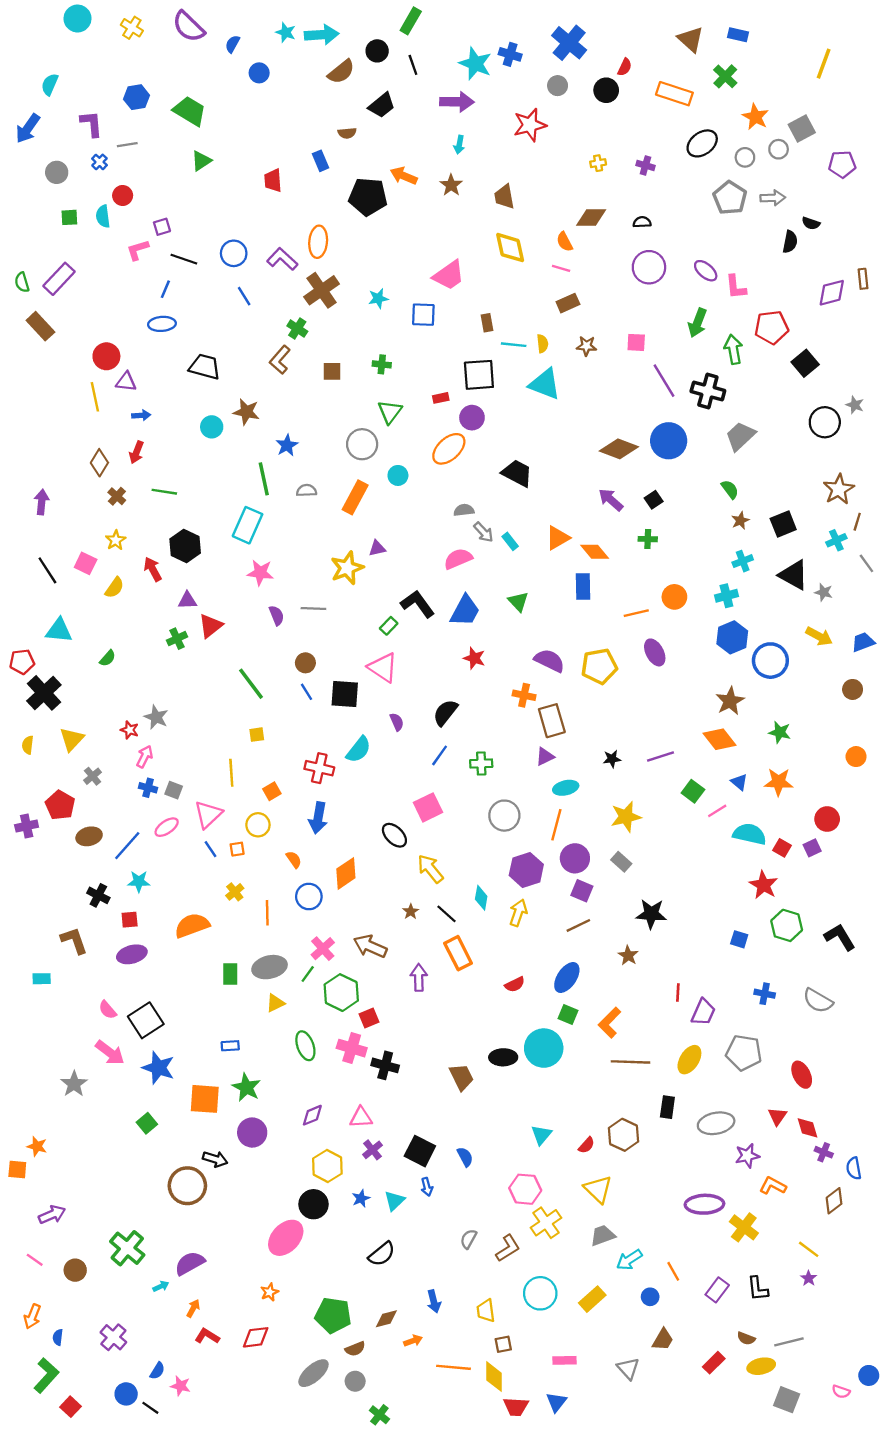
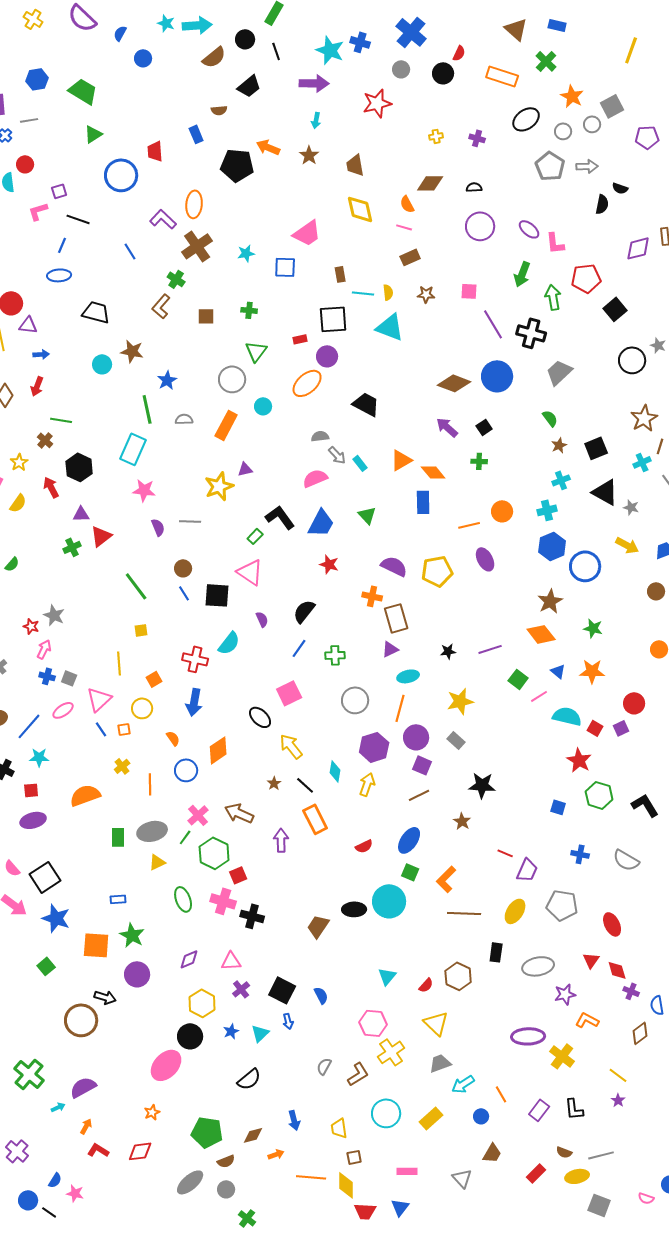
blue circle: (234, 253) -> (121, 175), moved, size x1.4
brown cross: (117, 496) -> (45, 440), moved
red line: (678, 993) -> (505, 853), turned -70
brown trapezoid: (462, 1077) -> (318, 926), turned -120

